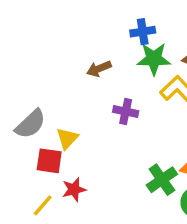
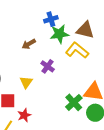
purple cross: (126, 111) -> (48, 66), turned 32
yellow triangle: (67, 138) -> (26, 82), moved

